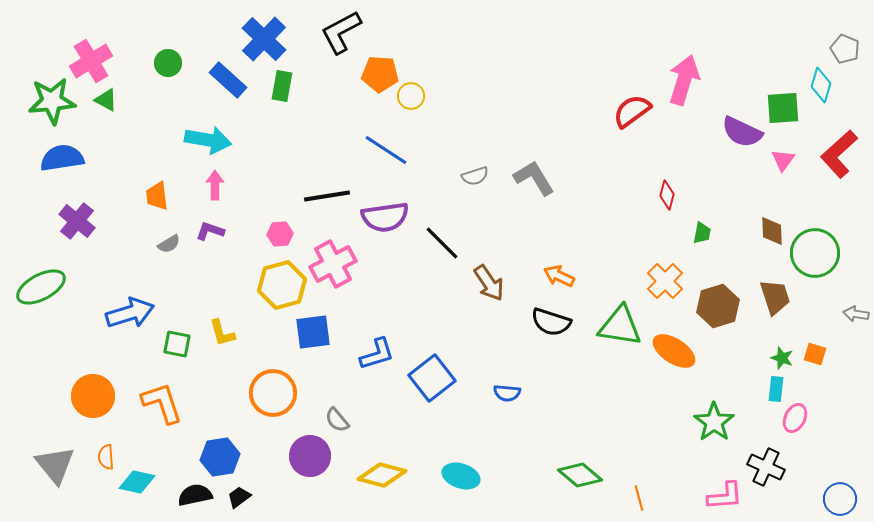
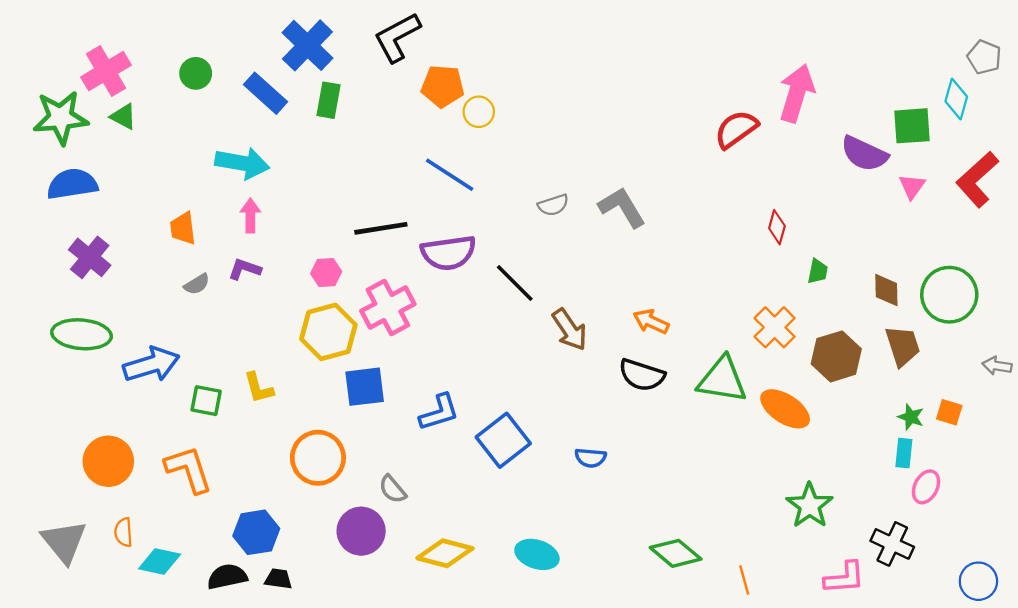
brown diamond: (772, 231) -> (886, 290), moved
green ellipse: (41, 287) -> (82, 334), moved, turned 33
green star: (714, 422) -> (810, 506), moved
black trapezoid: (239, 497) -> (278, 579), turned 45

